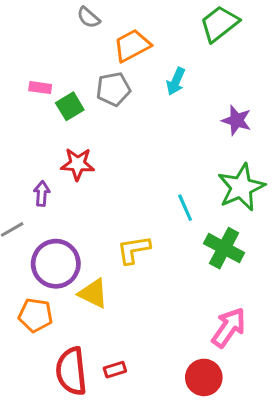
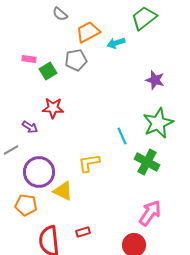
cyan arrow: (176, 81) -> (116, 43), moved, turned 48
purple arrow: (42, 194) -> (30, 127), turned 119
red rectangle: (115, 370) -> (83, 232), moved

